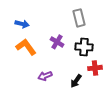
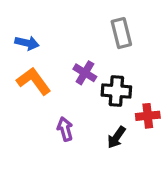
black cross: (84, 47) -> (116, 91), moved
purple arrow: (45, 76) -> (65, 129), turned 96

